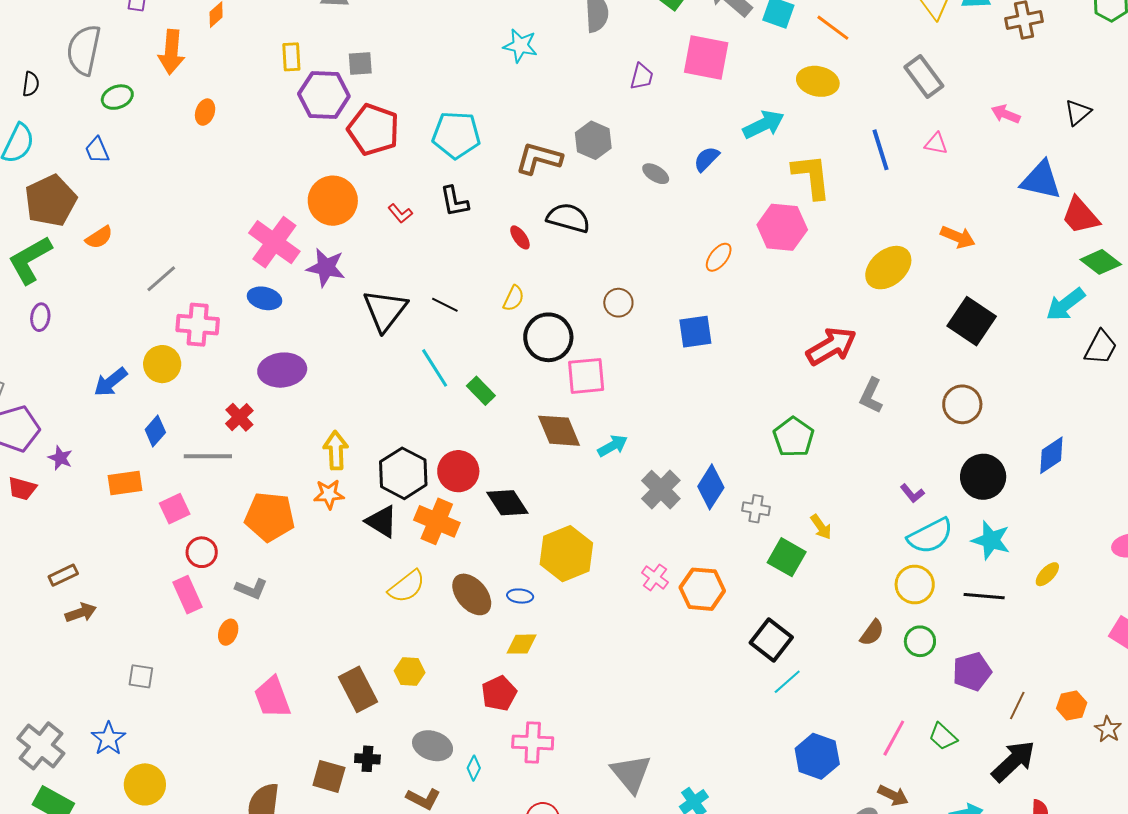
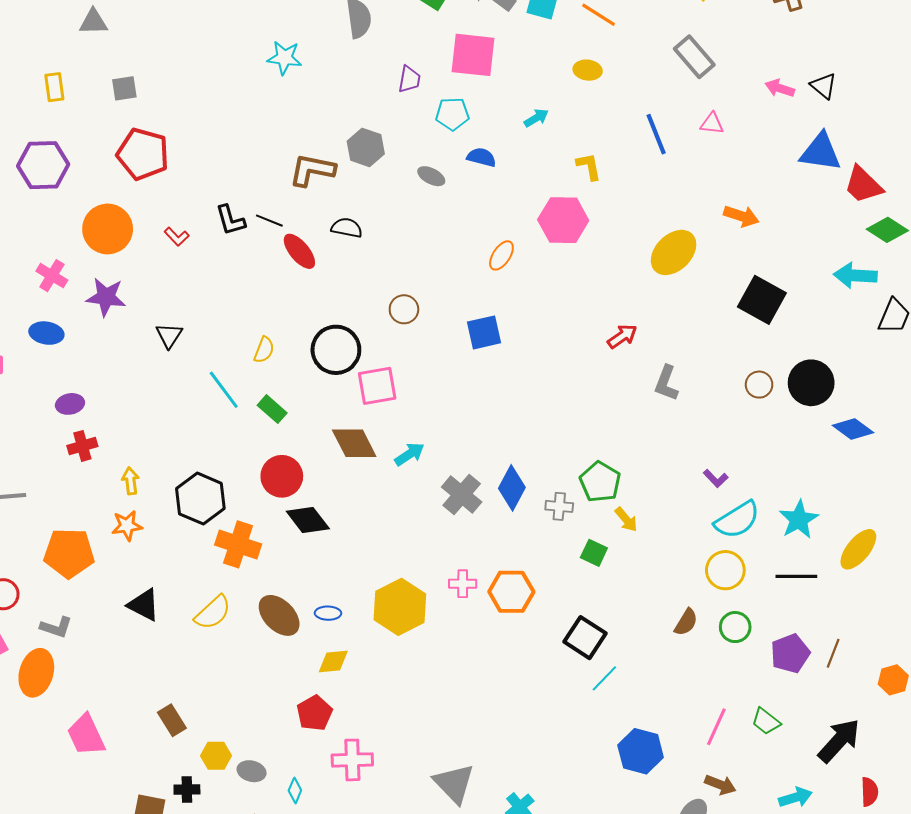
yellow ellipse: (818, 81) -> (588, 70), size x0.7
purple hexagon: (324, 95) -> (43, 165), moved
black triangle: (1078, 112) -> (824, 86), moved, turned -36
cyan arrow: (764, 124) -> (536, 118), size x0.6
cyan pentagon: (456, 135) -> (452, 114), moved, size x0.7
blue semicircle: (707, 159) -> (481, 157), turned 64
yellow L-shape: (812, 176) -> (589, 166), size x0.6
black semicircle: (568, 218) -> (347, 228), size x0.7
red ellipse: (520, 237) -> (299, 251), size x1.5
pink cross: (274, 242) -> (52, 276), size x0.6
yellow semicircle: (514, 298) -> (264, 350), moved
cyan arrow: (1065, 304) -> (855, 276), turned 45
black line: (445, 305) -> (269, 221), moved
black triangle: (385, 310) -> (169, 335), size x0.6
red arrow: (831, 346) -> (622, 336), size x0.6
purple ellipse: (282, 370) -> (70, 404), size x0.6
brown circle: (962, 404) -> (759, 385), size x0.7
red cross: (239, 417) -> (82, 446), moved, turned 32
green pentagon: (794, 437) -> (600, 482), moved
yellow arrow: (336, 450) -> (131, 481), size x0.7
blue diamond: (1051, 455) -> (853, 429), turned 75
red circle: (458, 471) -> (282, 476), moved
black circle: (983, 477) -> (811, 383), moved
black triangle: (382, 521) -> (144, 605), moved
cyan star: (991, 540) -> (799, 519), turned 30
yellow hexagon: (566, 554) -> (400, 607), moved
green square: (787, 557) -> (594, 553), size x0.7
yellow ellipse: (1047, 574) -> (858, 549), size x1.6
pink cross: (655, 577) -> (463, 584), turned -32
orange ellipse: (228, 632) -> (36, 673), size x1.8
yellow hexagon: (410, 672) -> (216, 756), moved
brown rectangle: (358, 689) -> (172, 720), size x0.7
brown line: (1017, 706) -> (833, 653), moved
gray ellipse: (433, 746) -> (252, 771), size x0.7

